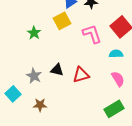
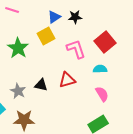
green star: (34, 33) -> (18, 48), size x1.5
red triangle: (81, 75) -> (67, 80), moved
brown star: (40, 105) -> (24, 120), size x1.5

